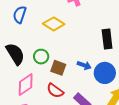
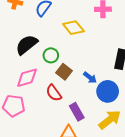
black semicircle: (15, 54) -> (27, 45), turned -115

